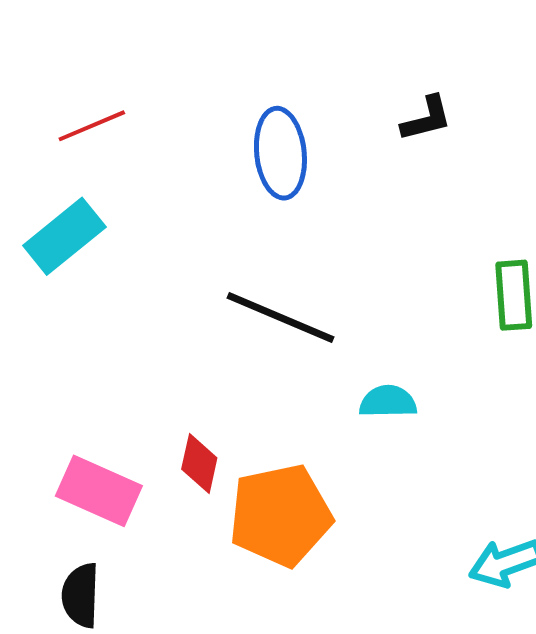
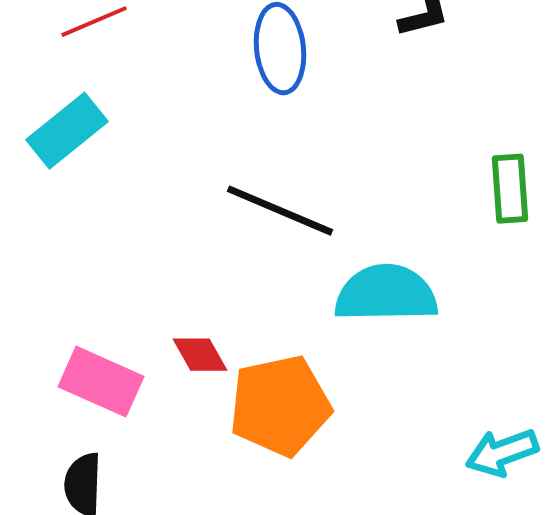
cyan semicircle: (388, 402) -> (386, 294), size x1.8
red diamond: (199, 463) -> (200, 355), turned -42

